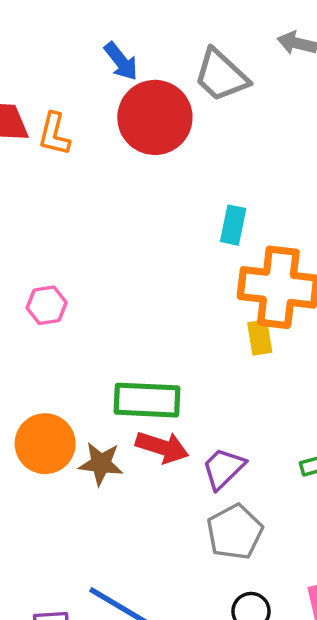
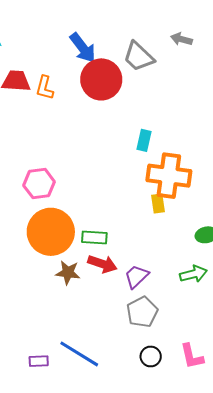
blue arrow: (121, 61) -> (83, 48), size x1.4
pink hexagon: (47, 305) -> (39, 184), size x1.4
green rectangle: (147, 400) -> (94, 237), size x0.7
orange circle: (45, 444) -> (51, 232), moved, size x1.4

